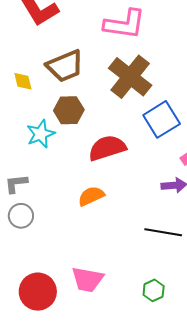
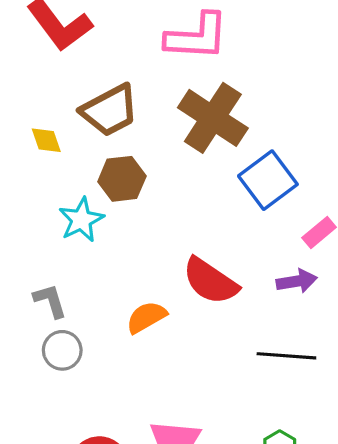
red semicircle: (107, 148) -> (210, 281), moved, turned -123
gray L-shape: (16, 184) -> (50, 301), turned 85
orange semicircle: (91, 196) -> (146, 317), moved

